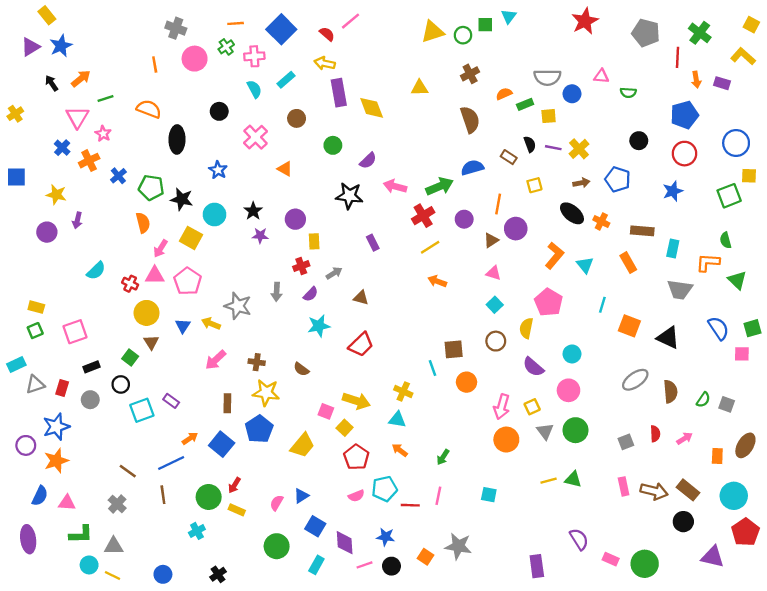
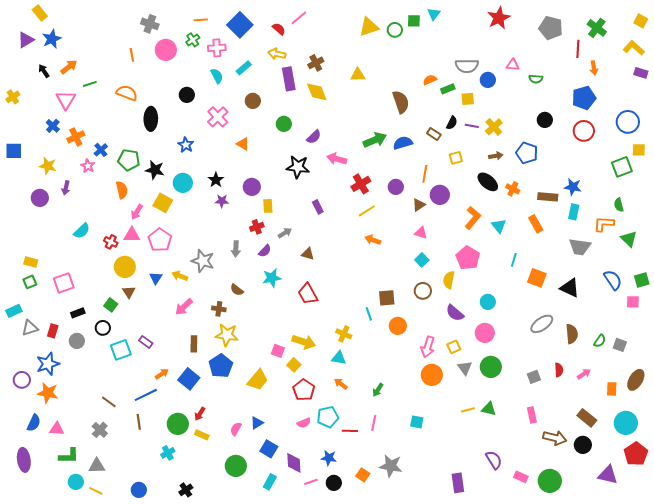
brown cross: (470, 74) -> (316, 63), moved
purple rectangle: (722, 83) -> (641, 73), moved
pink star: (103, 134) -> (88, 166), moved
black semicircle: (530, 144) -> (452, 123), turned 48
green arrow: (440, 186) -> (375, 140), moved
blue star: (673, 191) -> (573, 187), moved, turned 30
red trapezoid: (361, 345) -> (308, 294), turned 105
brown semicircle: (301, 369) -> (237, 290), moved
orange star: (56, 461) -> (48, 393), turned 30
brown arrow: (654, 491) -> (555, 438), moved

